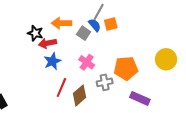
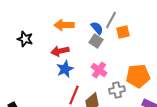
orange arrow: (61, 23) -> (64, 25), moved
blue semicircle: (95, 25) -> (97, 28), moved
black star: (35, 33) -> (25, 39), moved

